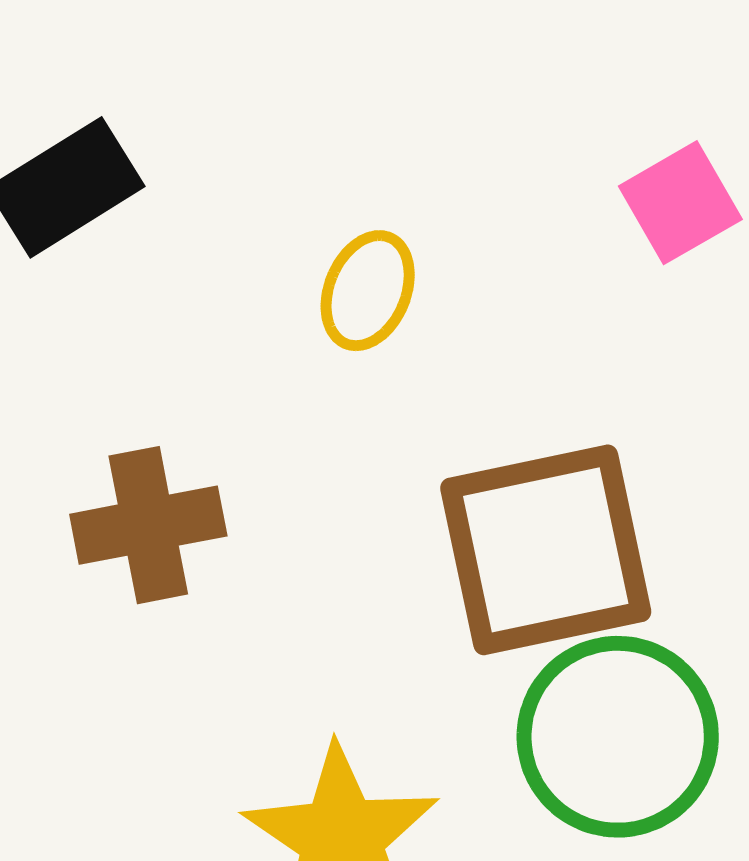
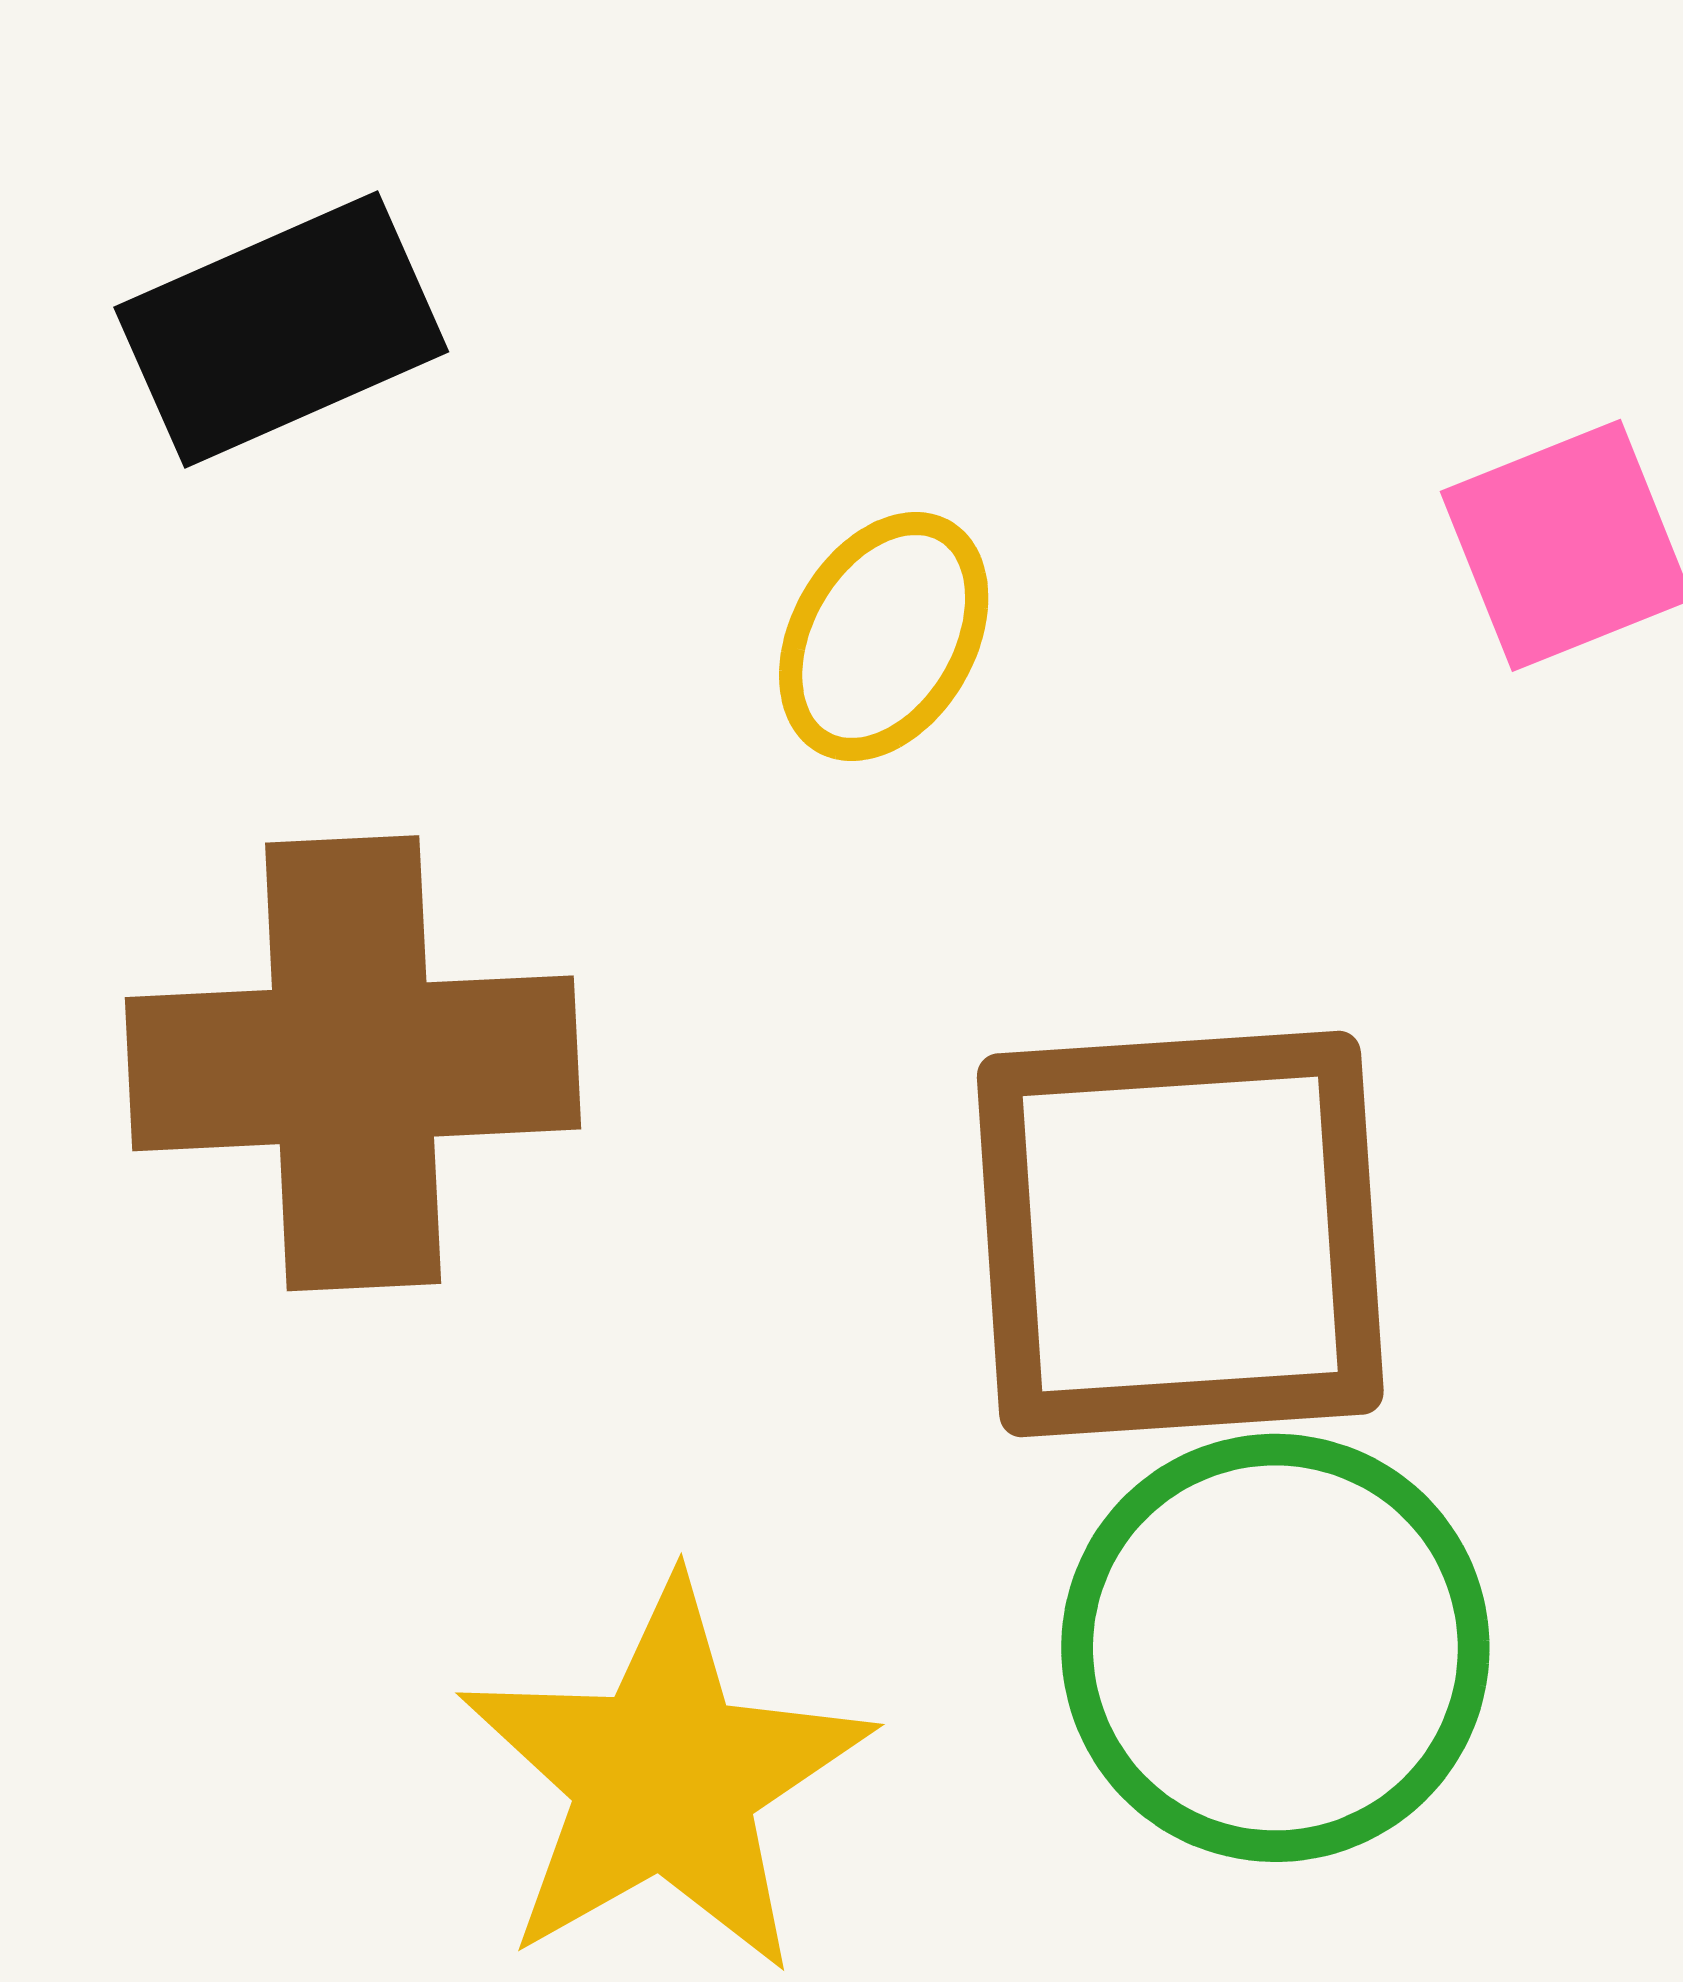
brown cross: (148, 525) -> (353, 1063), size x1.4

